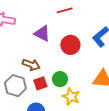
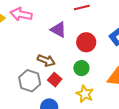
green circle: (60, 79) -> (81, 68), moved
red square: (40, 83) -> (55, 80), turned -32

